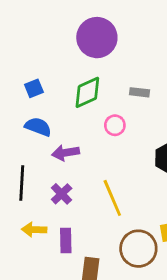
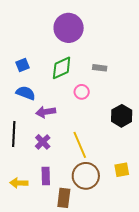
yellow arrow: (34, 230) -> (19, 183), moved
brown circle: (138, 249) -> (86, 176), moved

